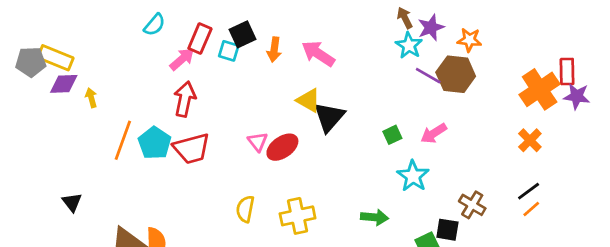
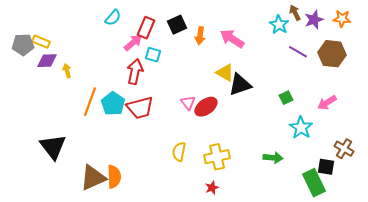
orange star: (469, 40) -> (342, 19), moved
cyan star: (409, 45) -> (279, 25), moved
cyan square: (229, 51) -> (153, 55), moved
yellow rectangle: (55, 58) -> (41, 42), size x0.7
purple line: (428, 76) -> (298, 52), moved
black triangle: (329, 117) -> (240, 85), turned 30
pink arrow: (434, 133) -> (327, 103), moved
black triangle: (72, 202) -> (53, 147), size x1.8

